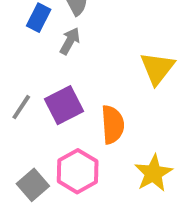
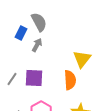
purple square: (64, 105) -> (34, 78), turned 30
orange semicircle: (113, 125) -> (70, 80), moved

